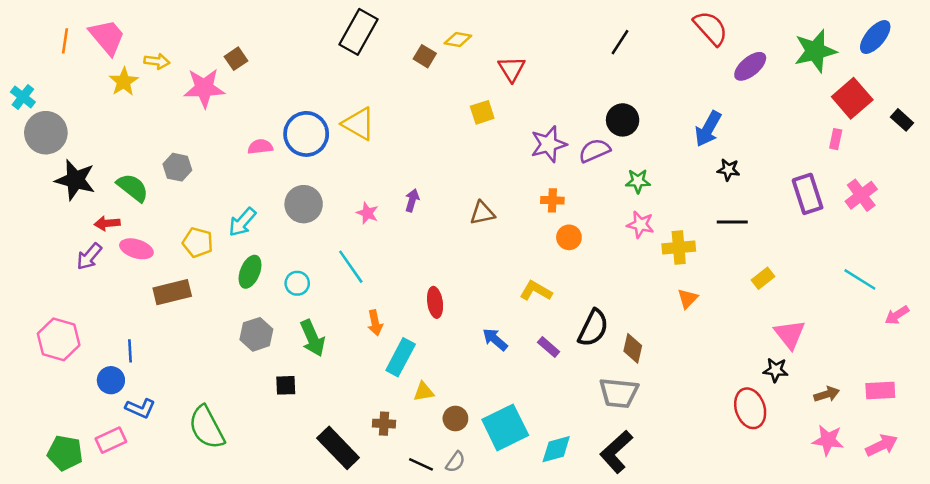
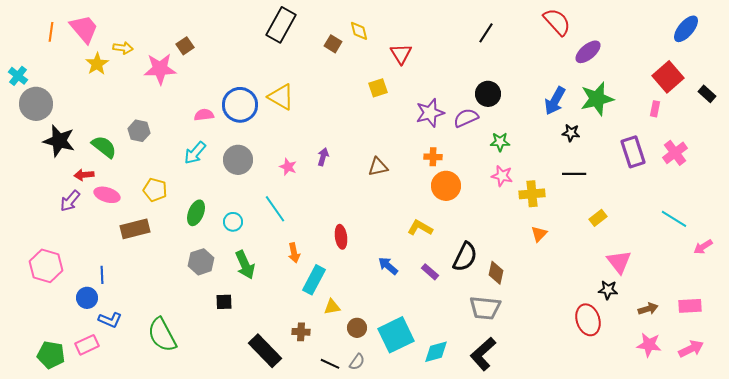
yellow diamond: (458, 40) -> (359, 31), turned 65
green star: (815, 51) -> (597, 99), moved
cyan arrow: (242, 222) -> (195, 153), moved
orange circle: (569, 237) -> (446, 186), size x1.5

